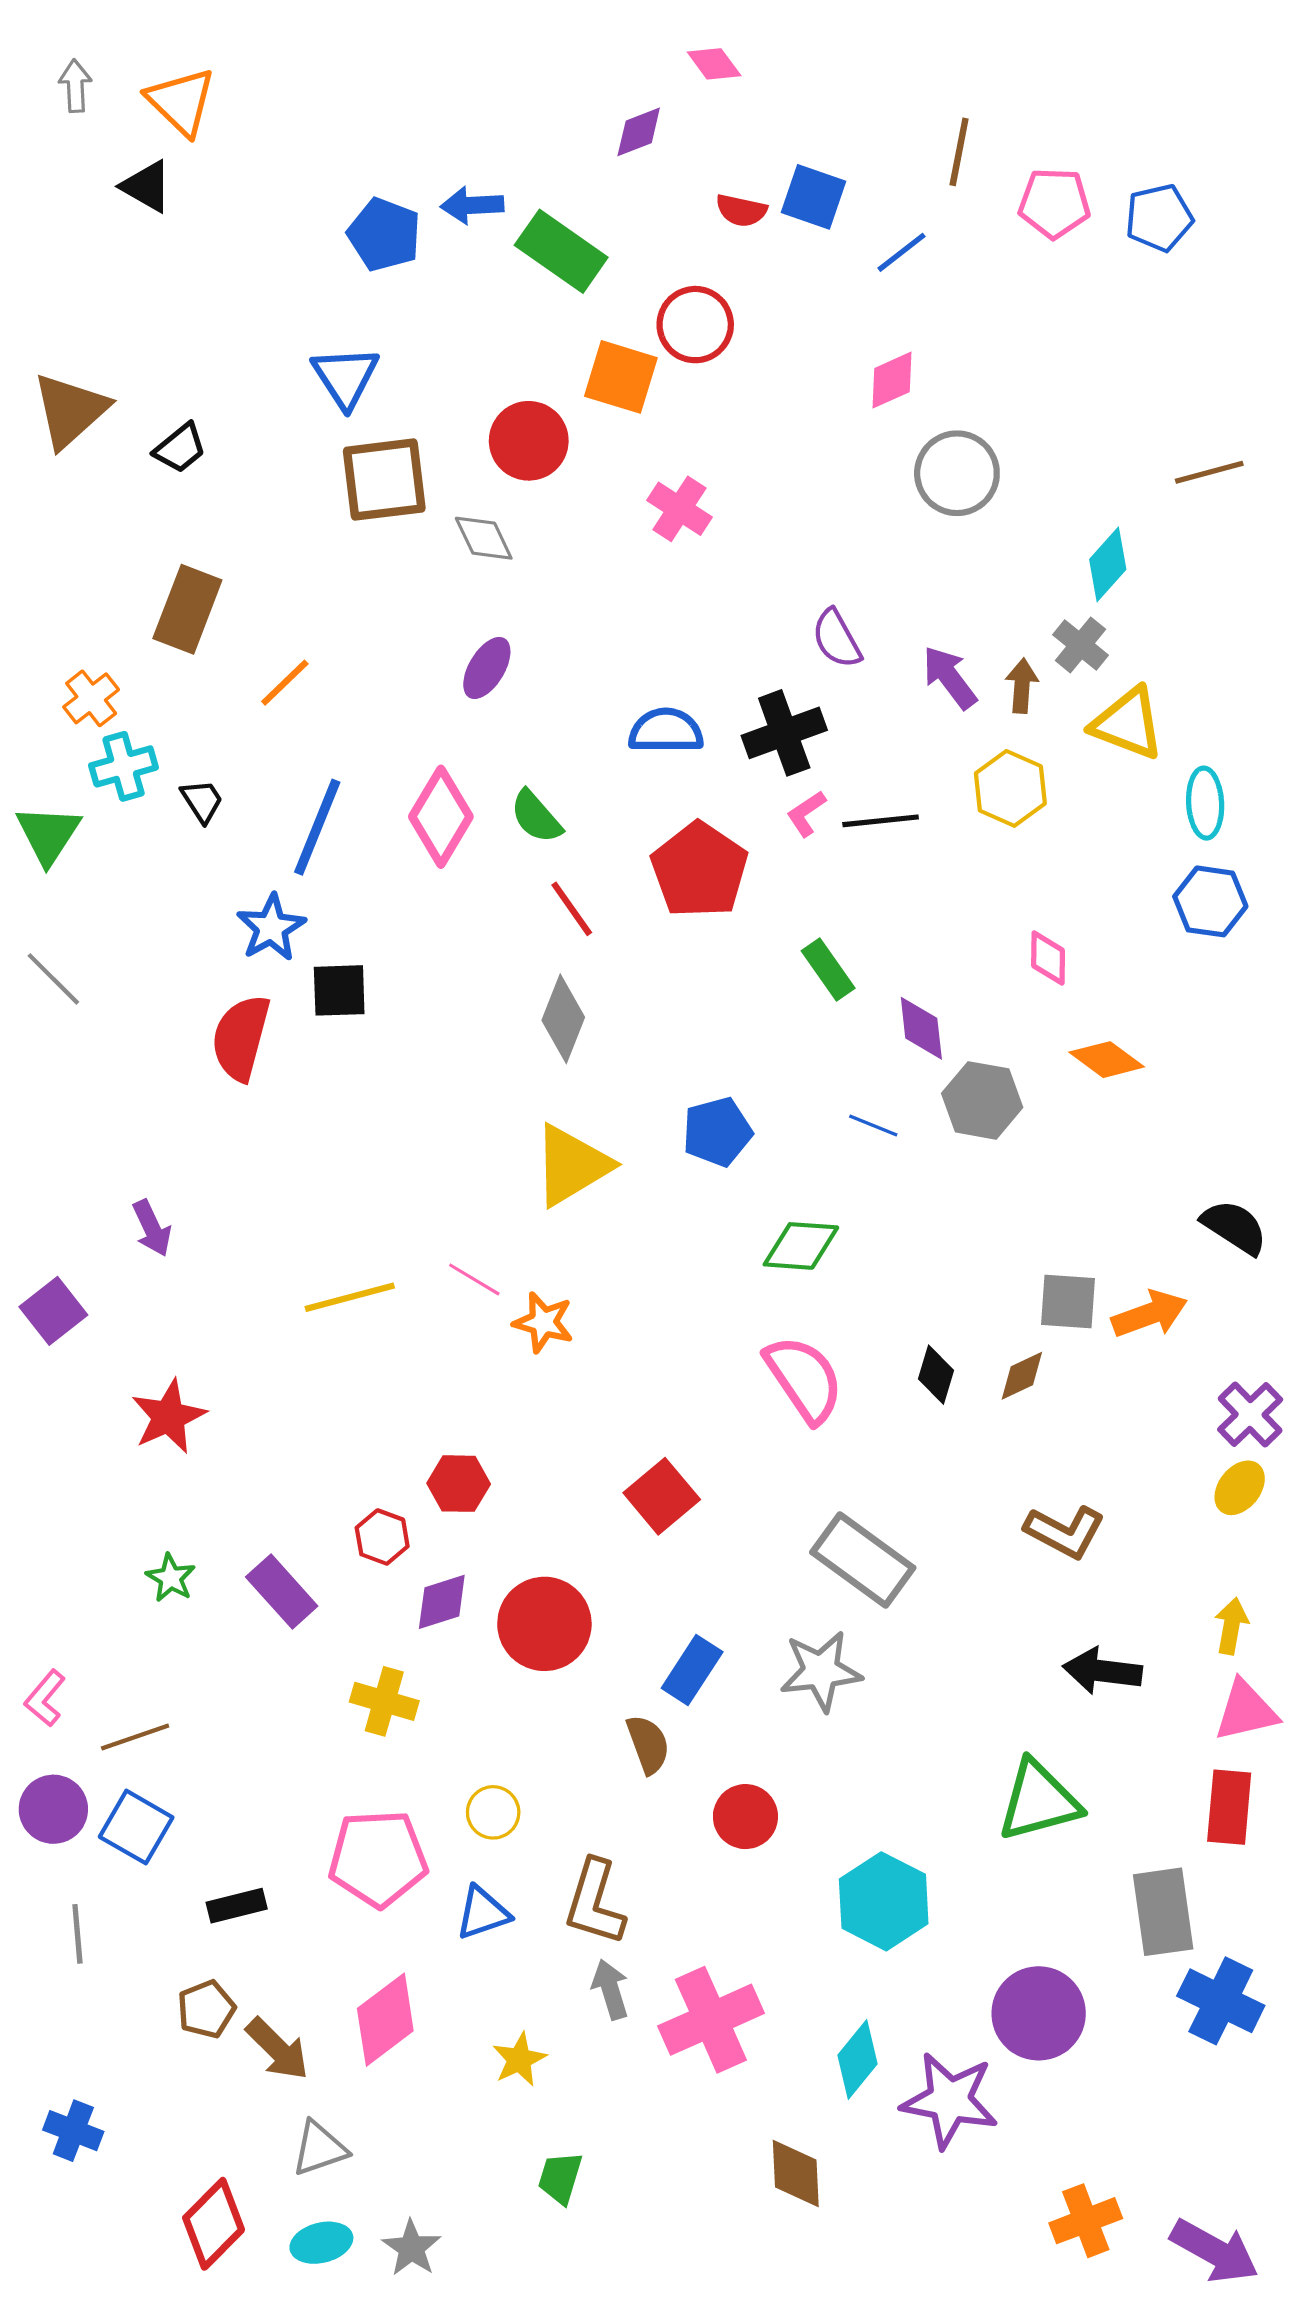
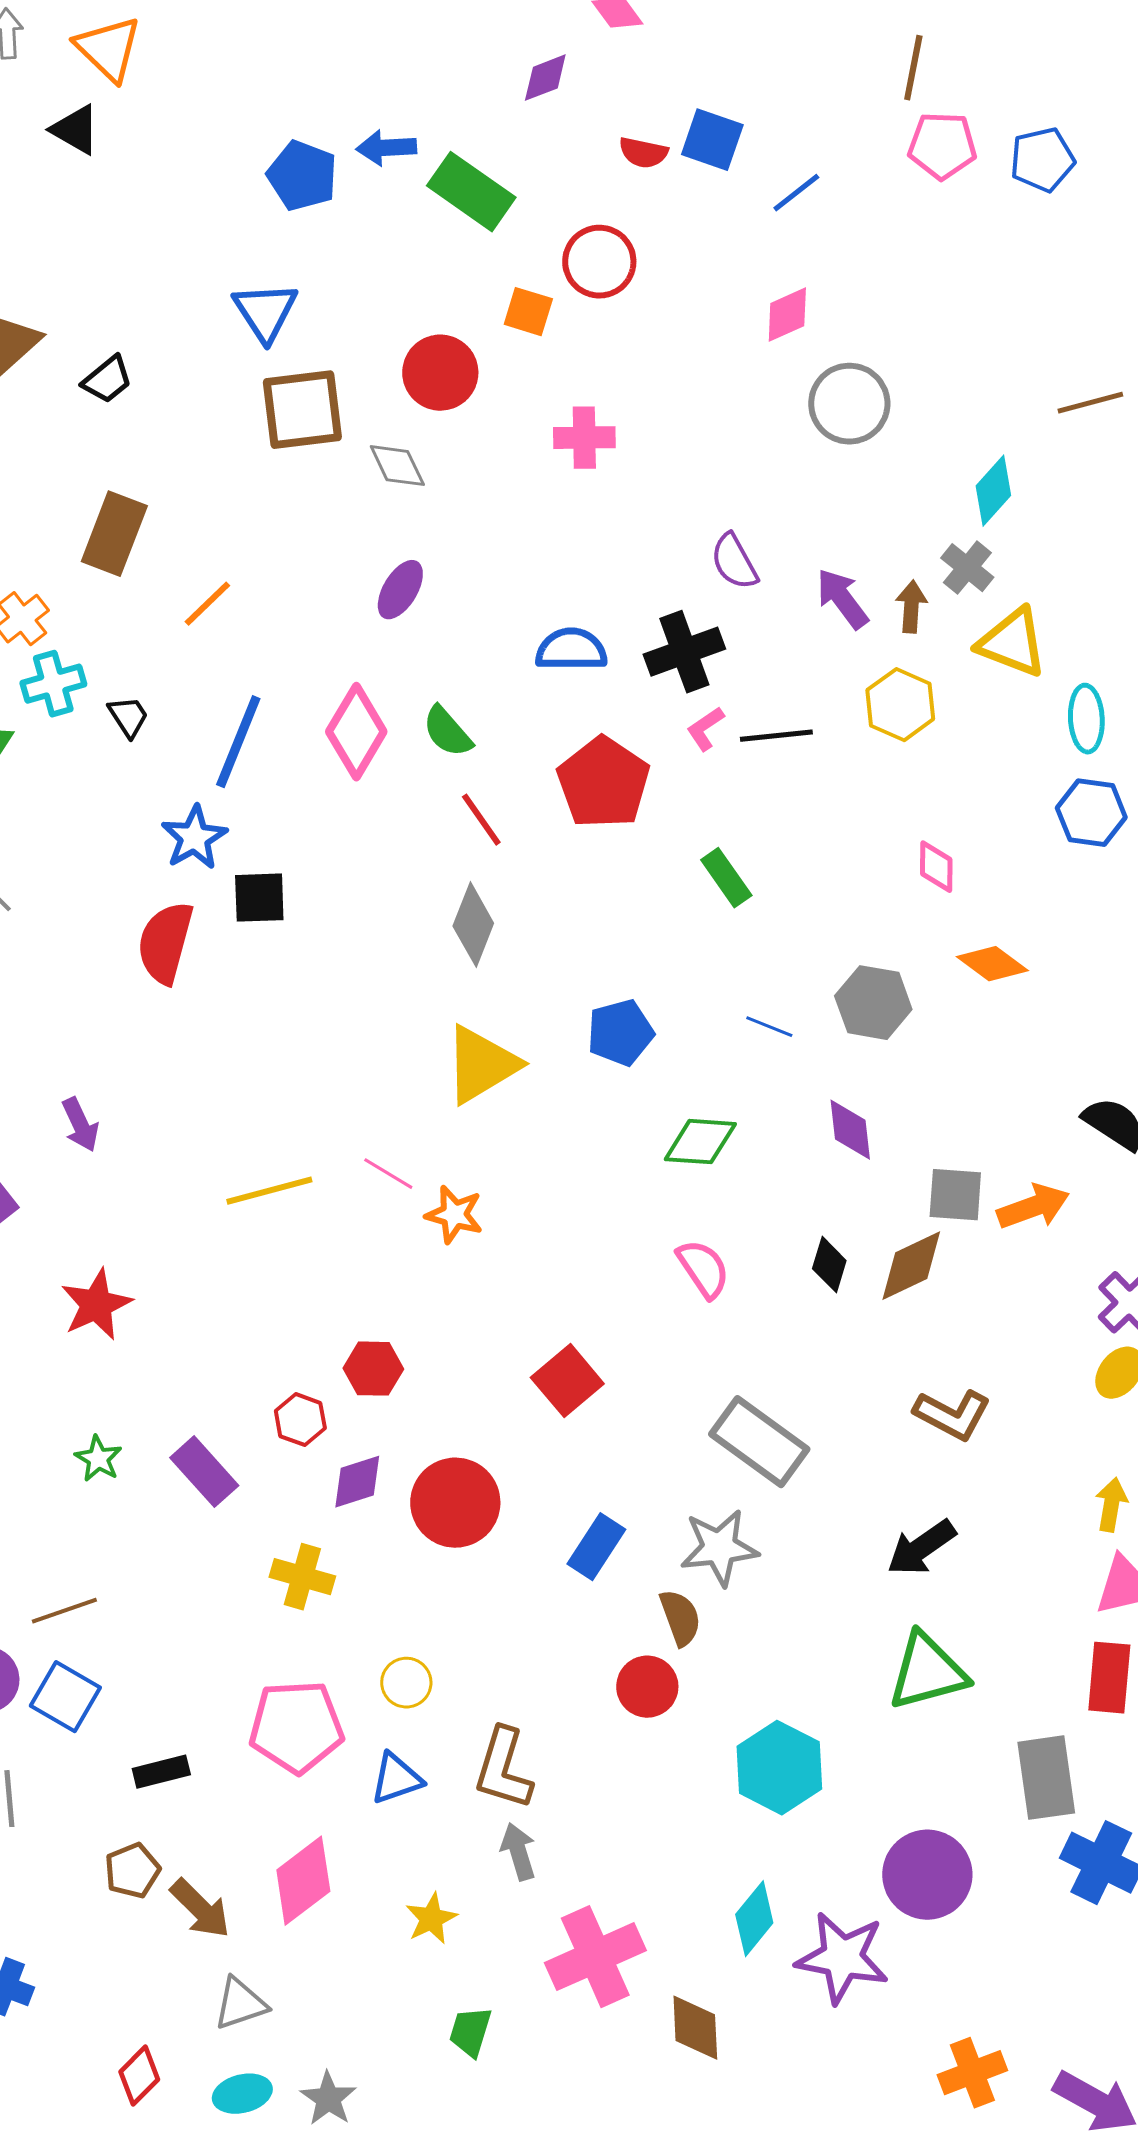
brown line: (959, 152) -> (913, 68), moved
orange square: (621, 377) -> (528, 312), size x0.7
pink cross: (680, 509) -> (584, 438), turned -34
purple diamond: (921, 1028) -> (850, 1130), moved
brown diamond: (1022, 1376) -> (911, 1266), size x1.5
pink semicircle: (804, 1379) -> (703, 1269), size x0.7
black arrow: (1102, 1671) -> (921, 1548), moved, turned -42
brown semicircle: (648, 1744) -> (680, 1618), moved
pink cross: (711, 2020) -> (595, 1957), moved
red diamond: (214, 2224) -> (139, 2076), size x0.7

